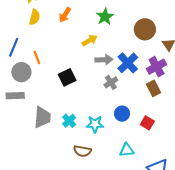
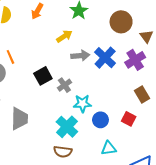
gray cross: (111, 82) -> (64, 85), moved
brown rectangle: (153, 88) -> (142, 94), moved
blue circle: (122, 114) -> (100, 120), moved
cyan cross: (69, 121) -> (67, 127), moved, size x1.5
cyan star: (95, 124) -> (82, 104), moved

